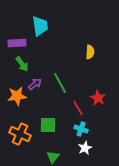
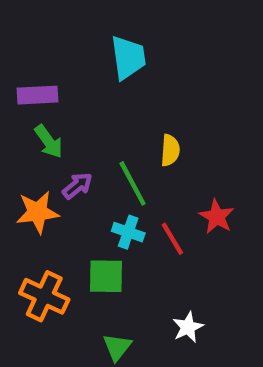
cyan trapezoid: (40, 26) -> (128, 57), moved
yellow semicircle: (90, 52) -> (170, 150), moved
cyan cross: (81, 129) -> (128, 232), moved

